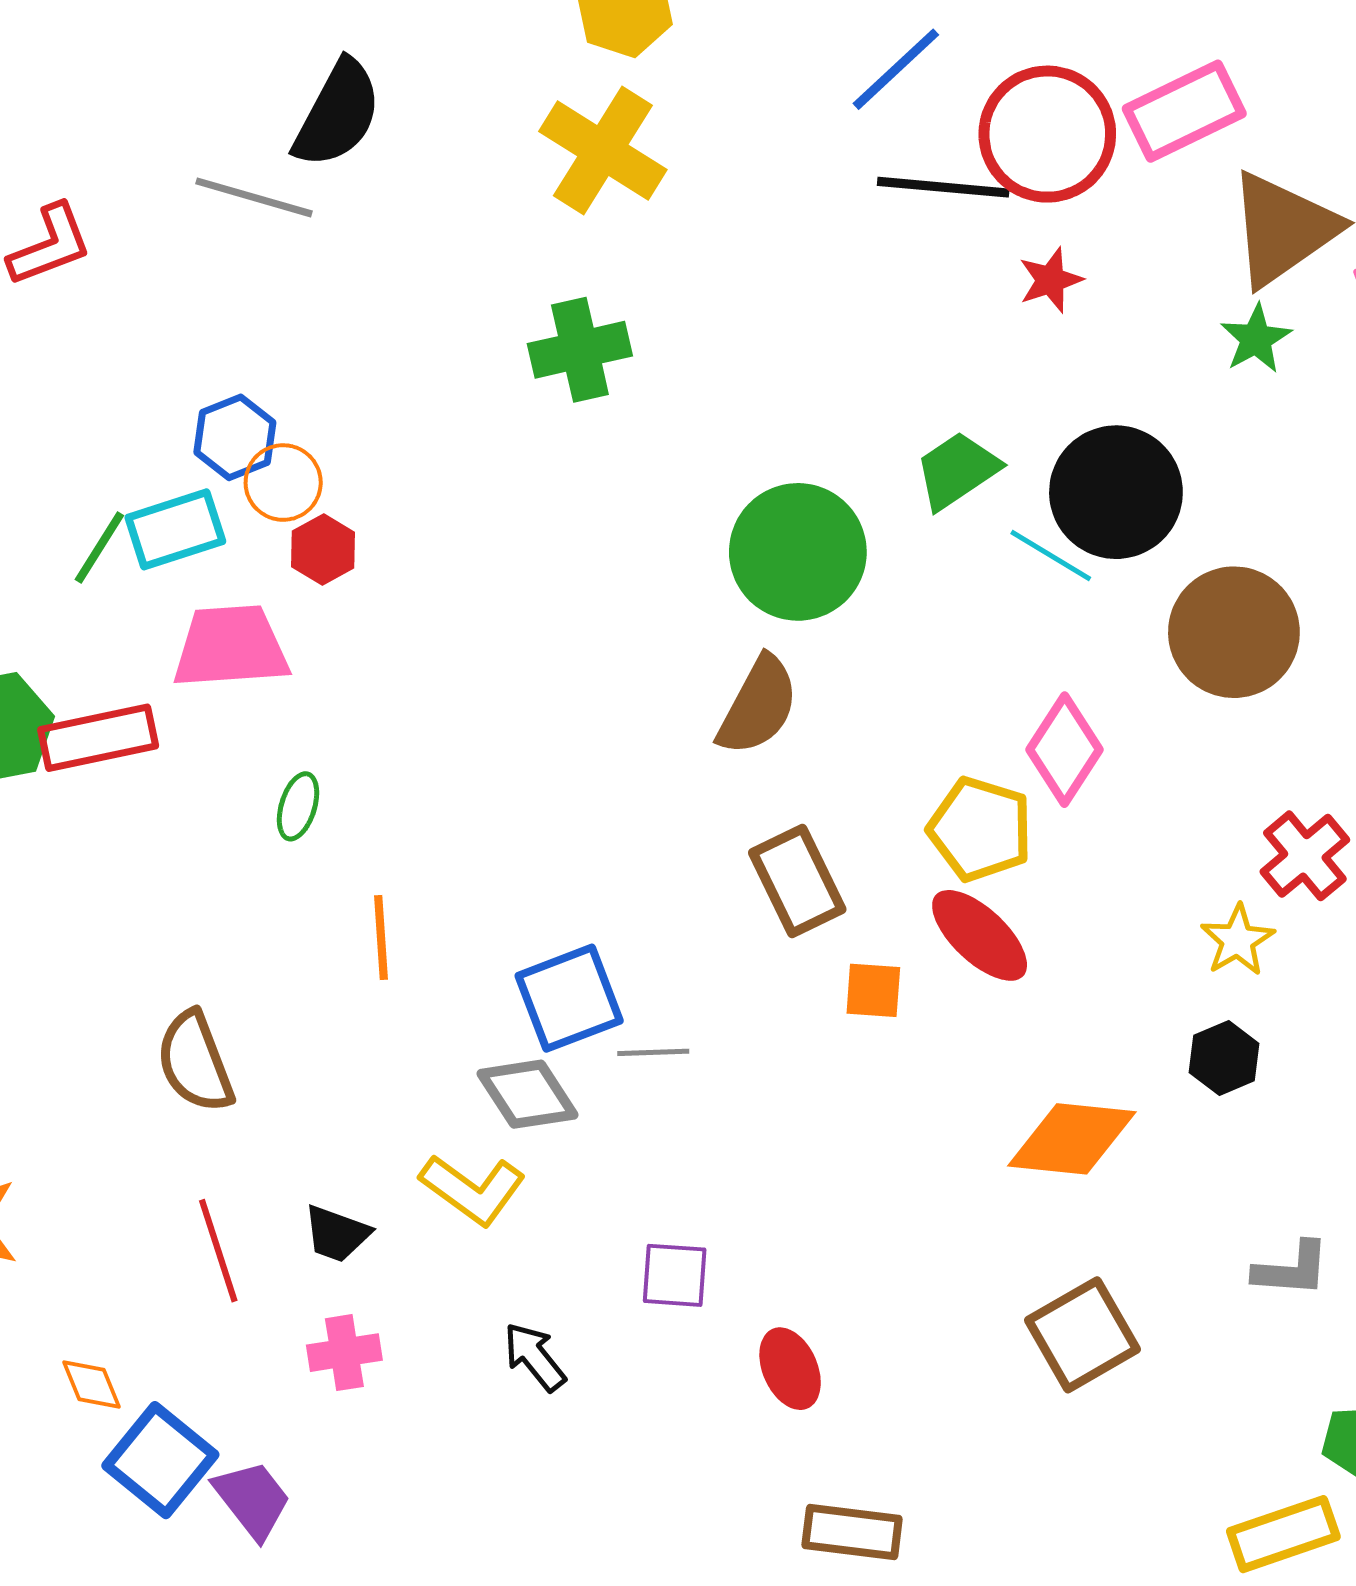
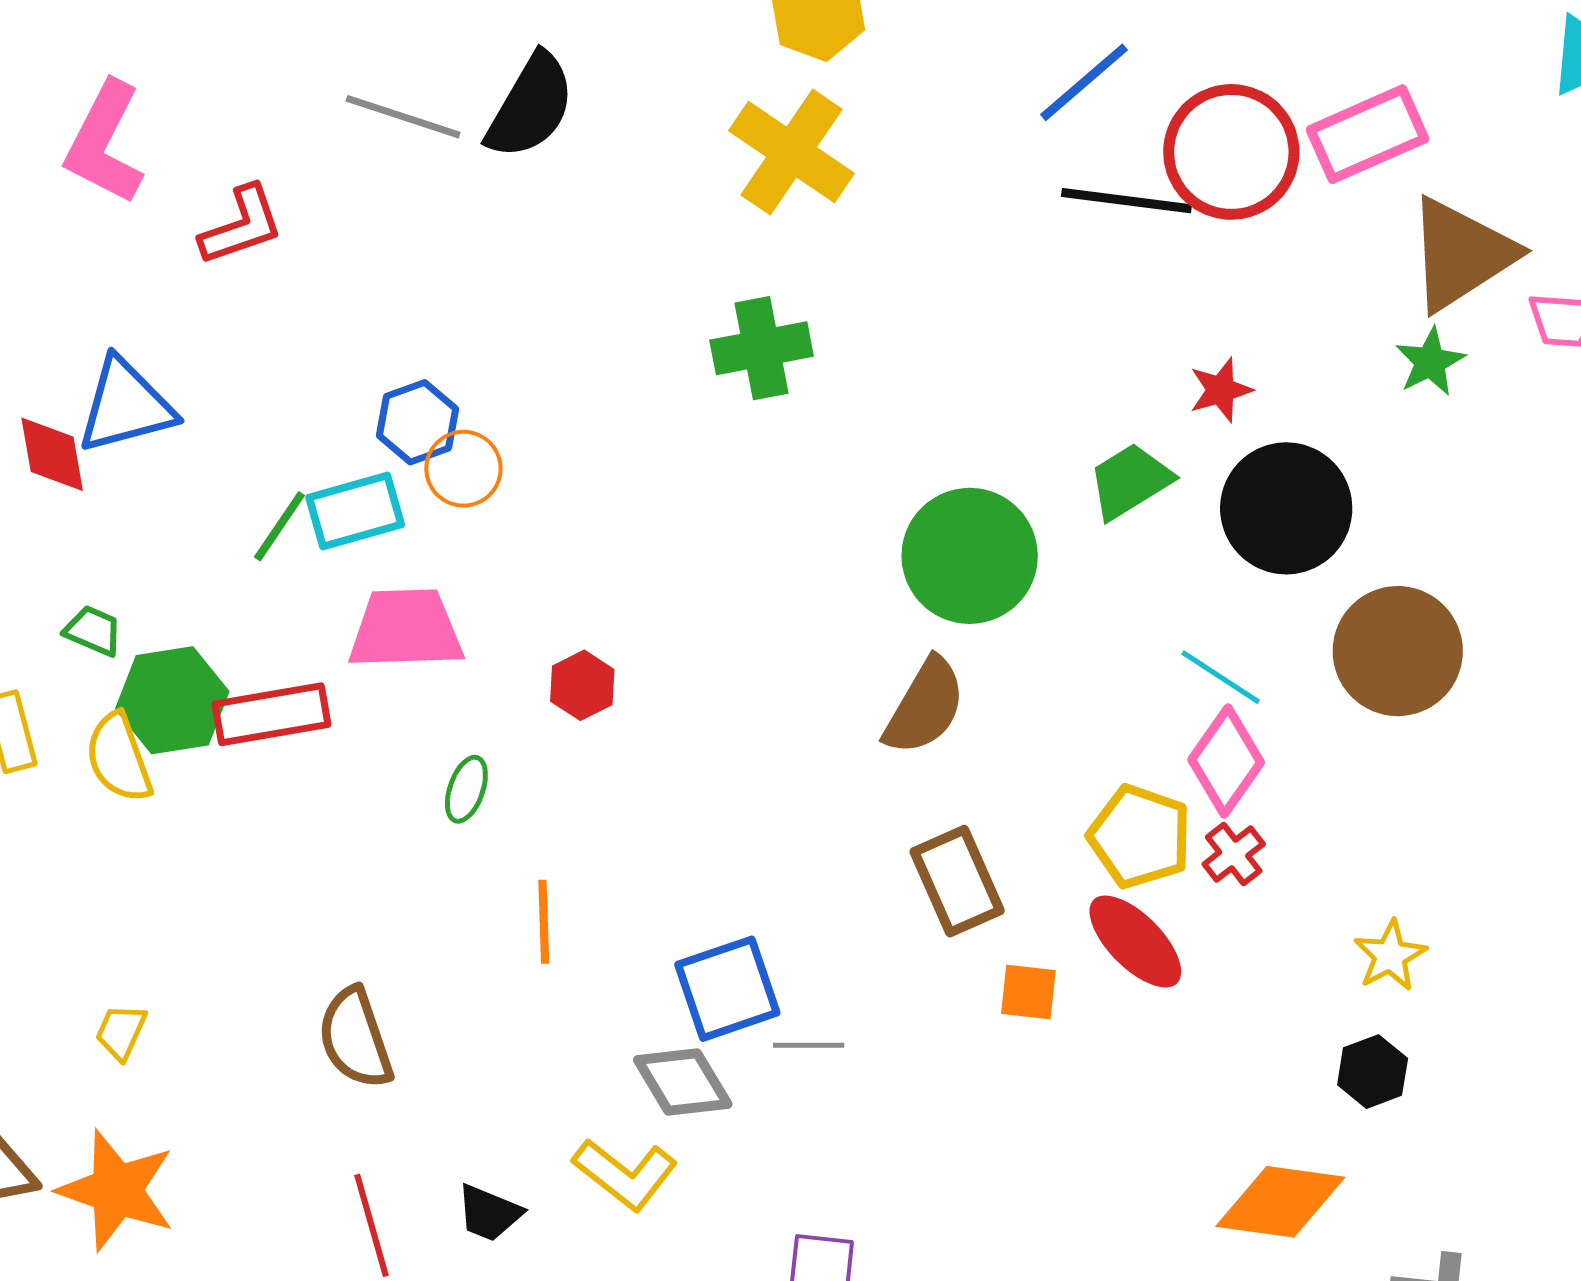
gray line: (254, 197) -> (403, 117), moved
red star: (1051, 280) -> (1221, 390), moved
red hexagon: (323, 549) -> (582, 685), moved
cyan line: (1051, 555) -> (1221, 677), moved
red cross: (1305, 856) -> (1234, 854), moved, size x0.7
orange diamond: (1072, 1139) -> (1280, 1202), moved

